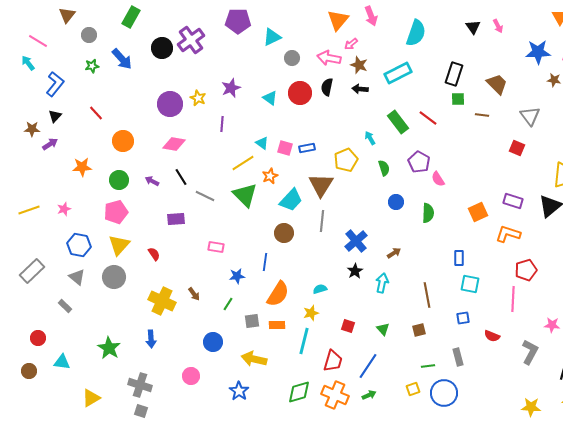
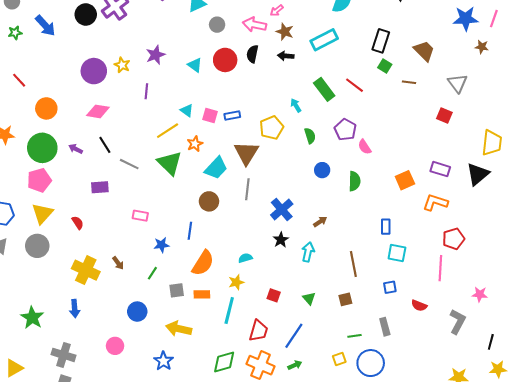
green square: (458, 99) -> (385, 66), turned 32
green circle: (119, 180) -> (42, 148), size x1.5

